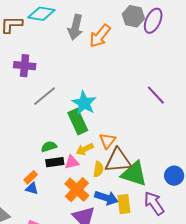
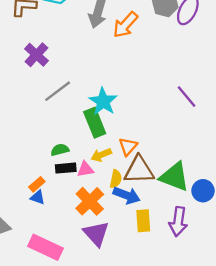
purple cross: (25, 66) -> (36, 55), turned 35
green triangle: (134, 174) -> (174, 177), moved
blue arrow: (106, 198) -> (127, 195), moved
purple arrow: (154, 203) -> (178, 222), turned -140

